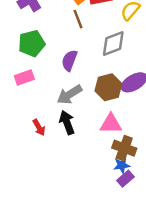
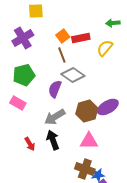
gray diamond: (113, 43) -> (73, 75), moved, turned 55
pink rectangle: (24, 77) -> (18, 103), turned 49
brown cross: (124, 148) -> (85, 169), moved

